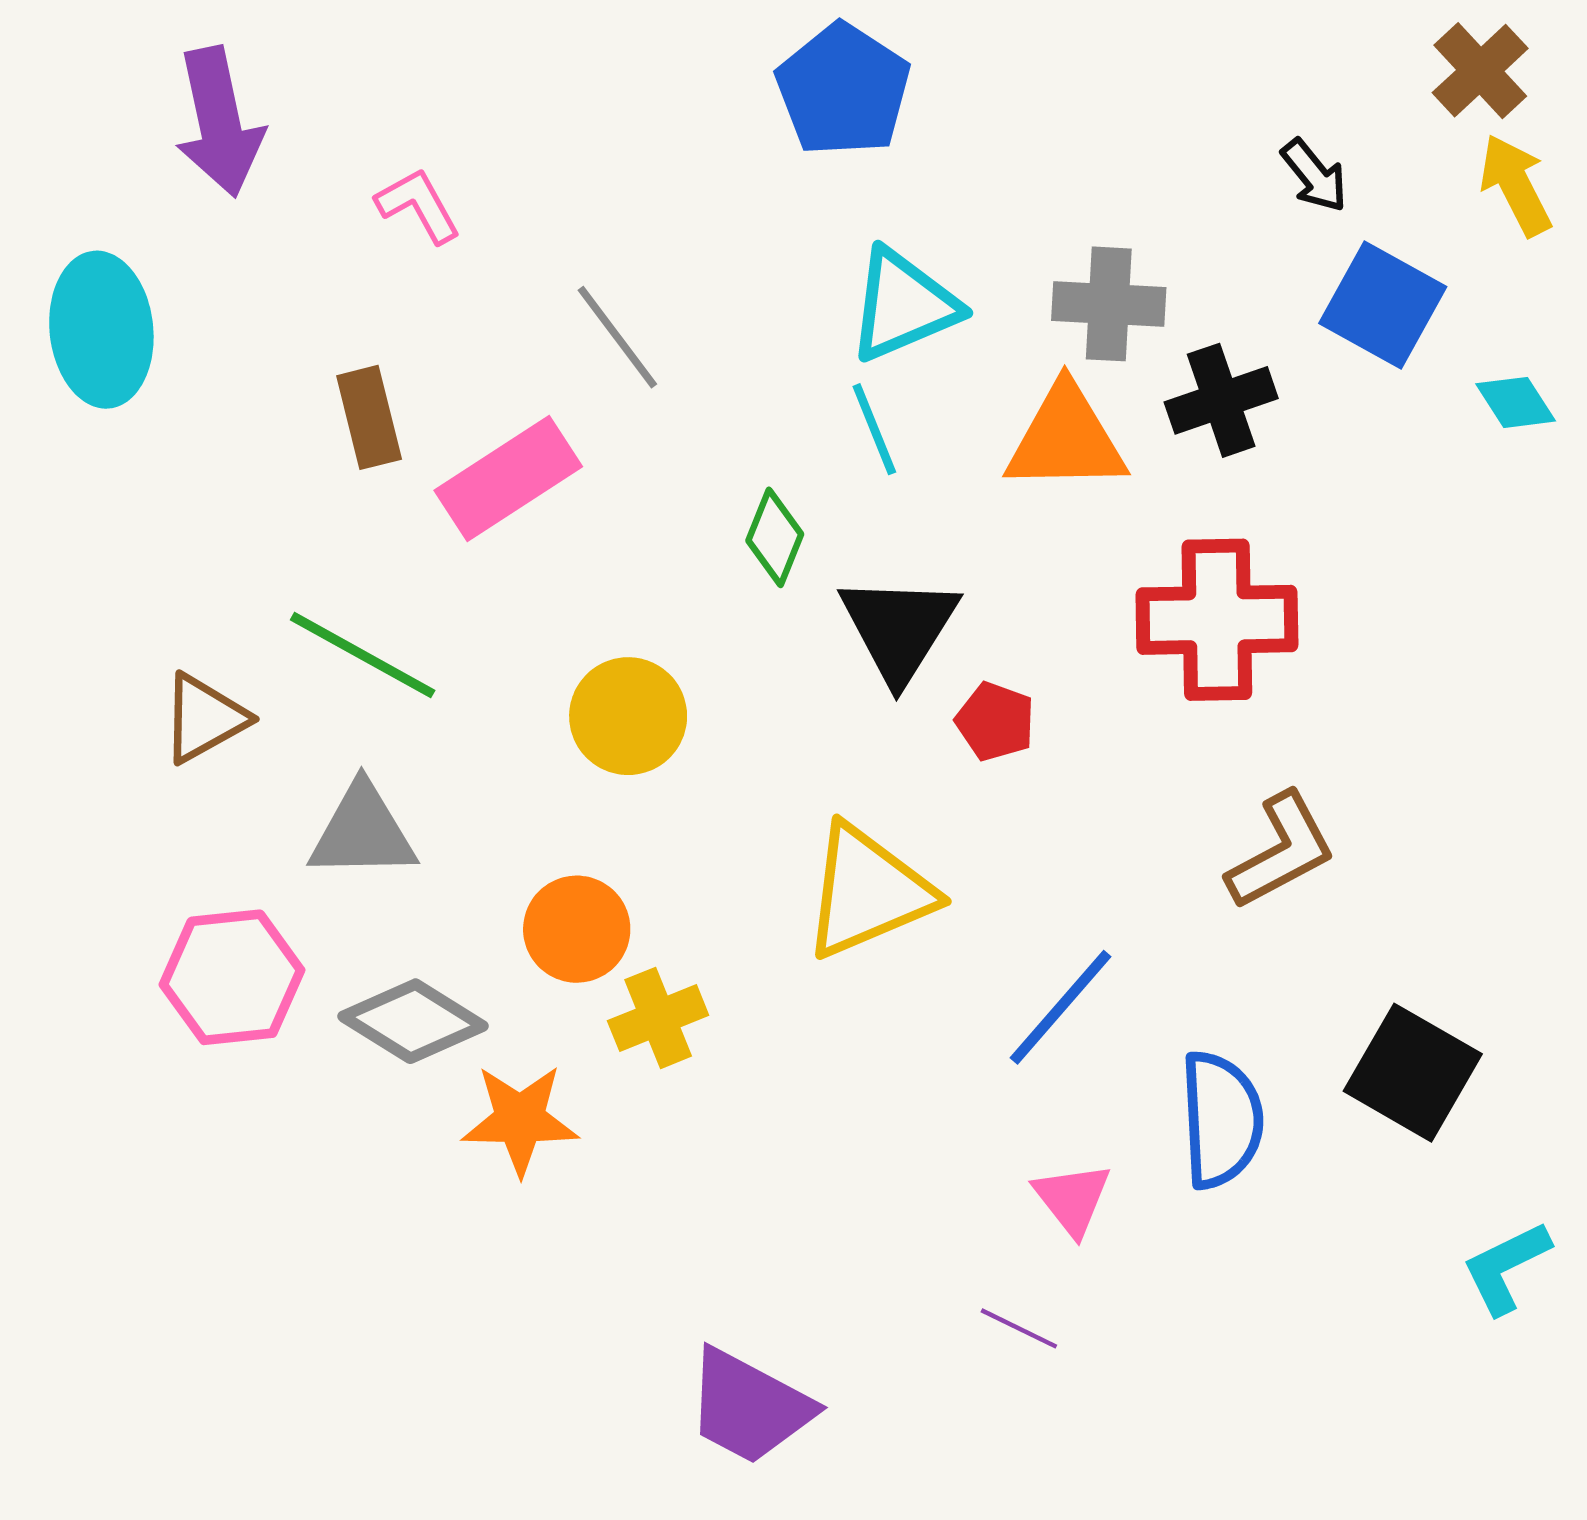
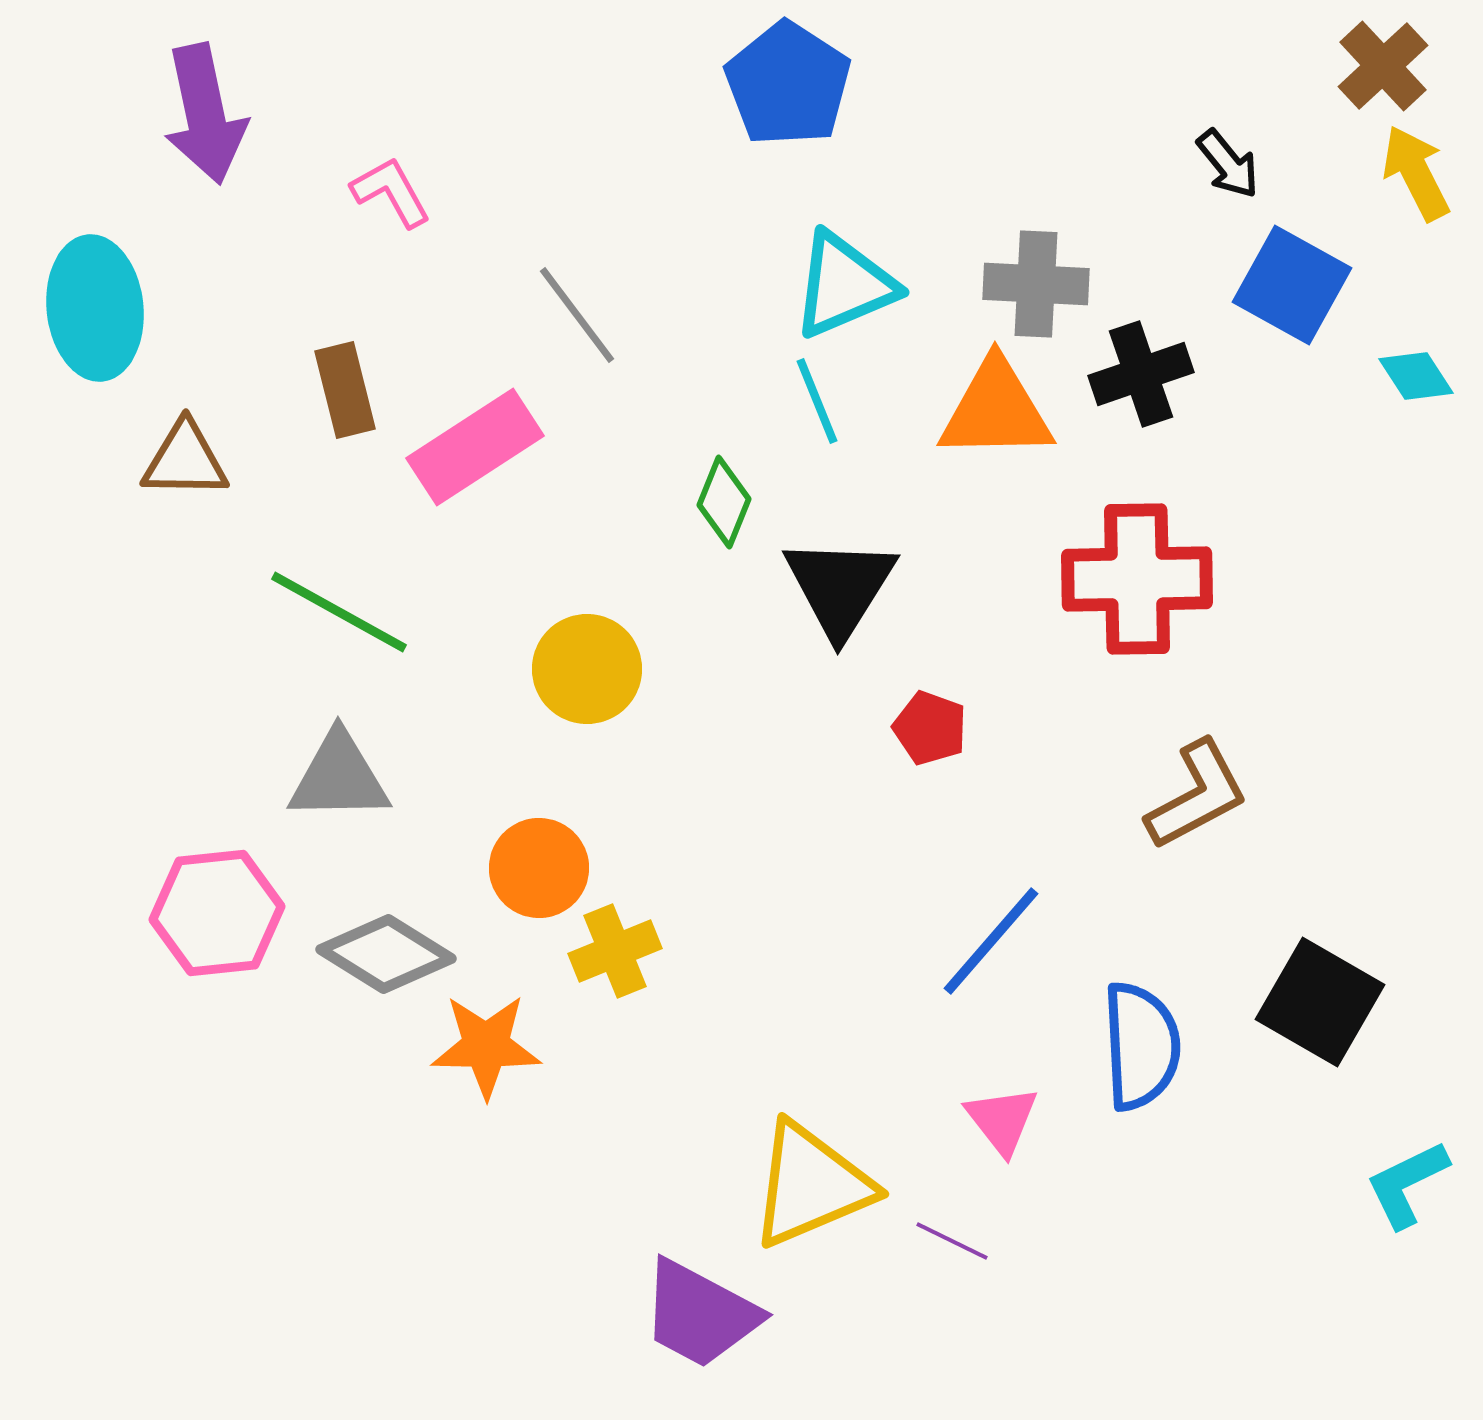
brown triangle: (204, 718) -> (185, 460), moved, turned 30
red pentagon: (995, 721) -> (930, 728), moved
yellow triangle: (868, 892) -> (811, 1185), moved

